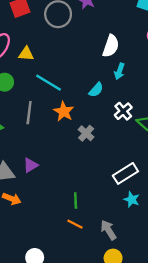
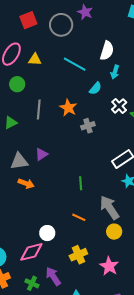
cyan line: (49, 83) -> (75, 64), moved
gray cross: (86, 133) -> (88, 126), turned 32
orange line: (75, 224) -> (79, 217), moved
gray arrow: (108, 230) -> (110, 208), size x1.4

